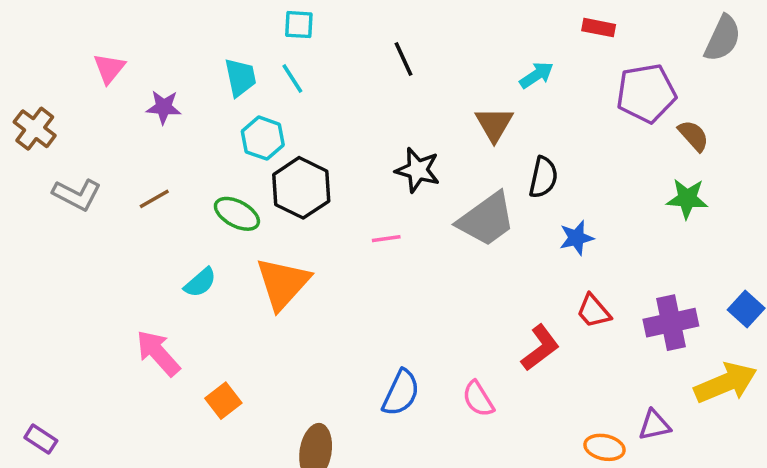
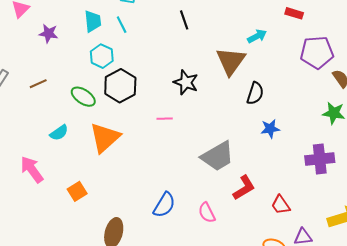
brown triangle: (494, 124) -> (231, 61), size x1.4
gray trapezoid: (486, 219) -> (218, 156), moved
red trapezoid: (594, 311) -> (281, 205), moved
purple cross: (671, 323) -> (320, 159), moved
orange square: (223, 401) -> (77, 191), moved

